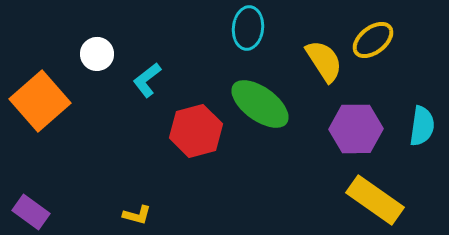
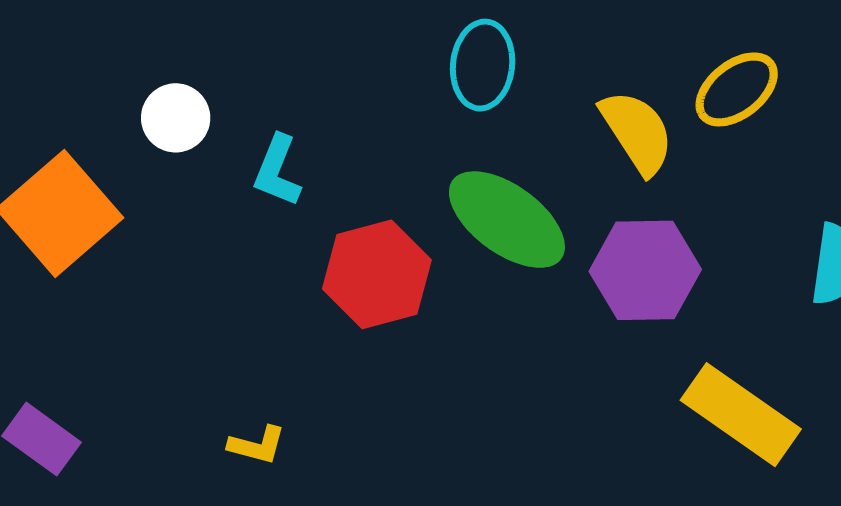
cyan L-shape: (147, 80) -> (277, 171), turned -30
purple hexagon: (356, 129) -> (645, 270), moved

